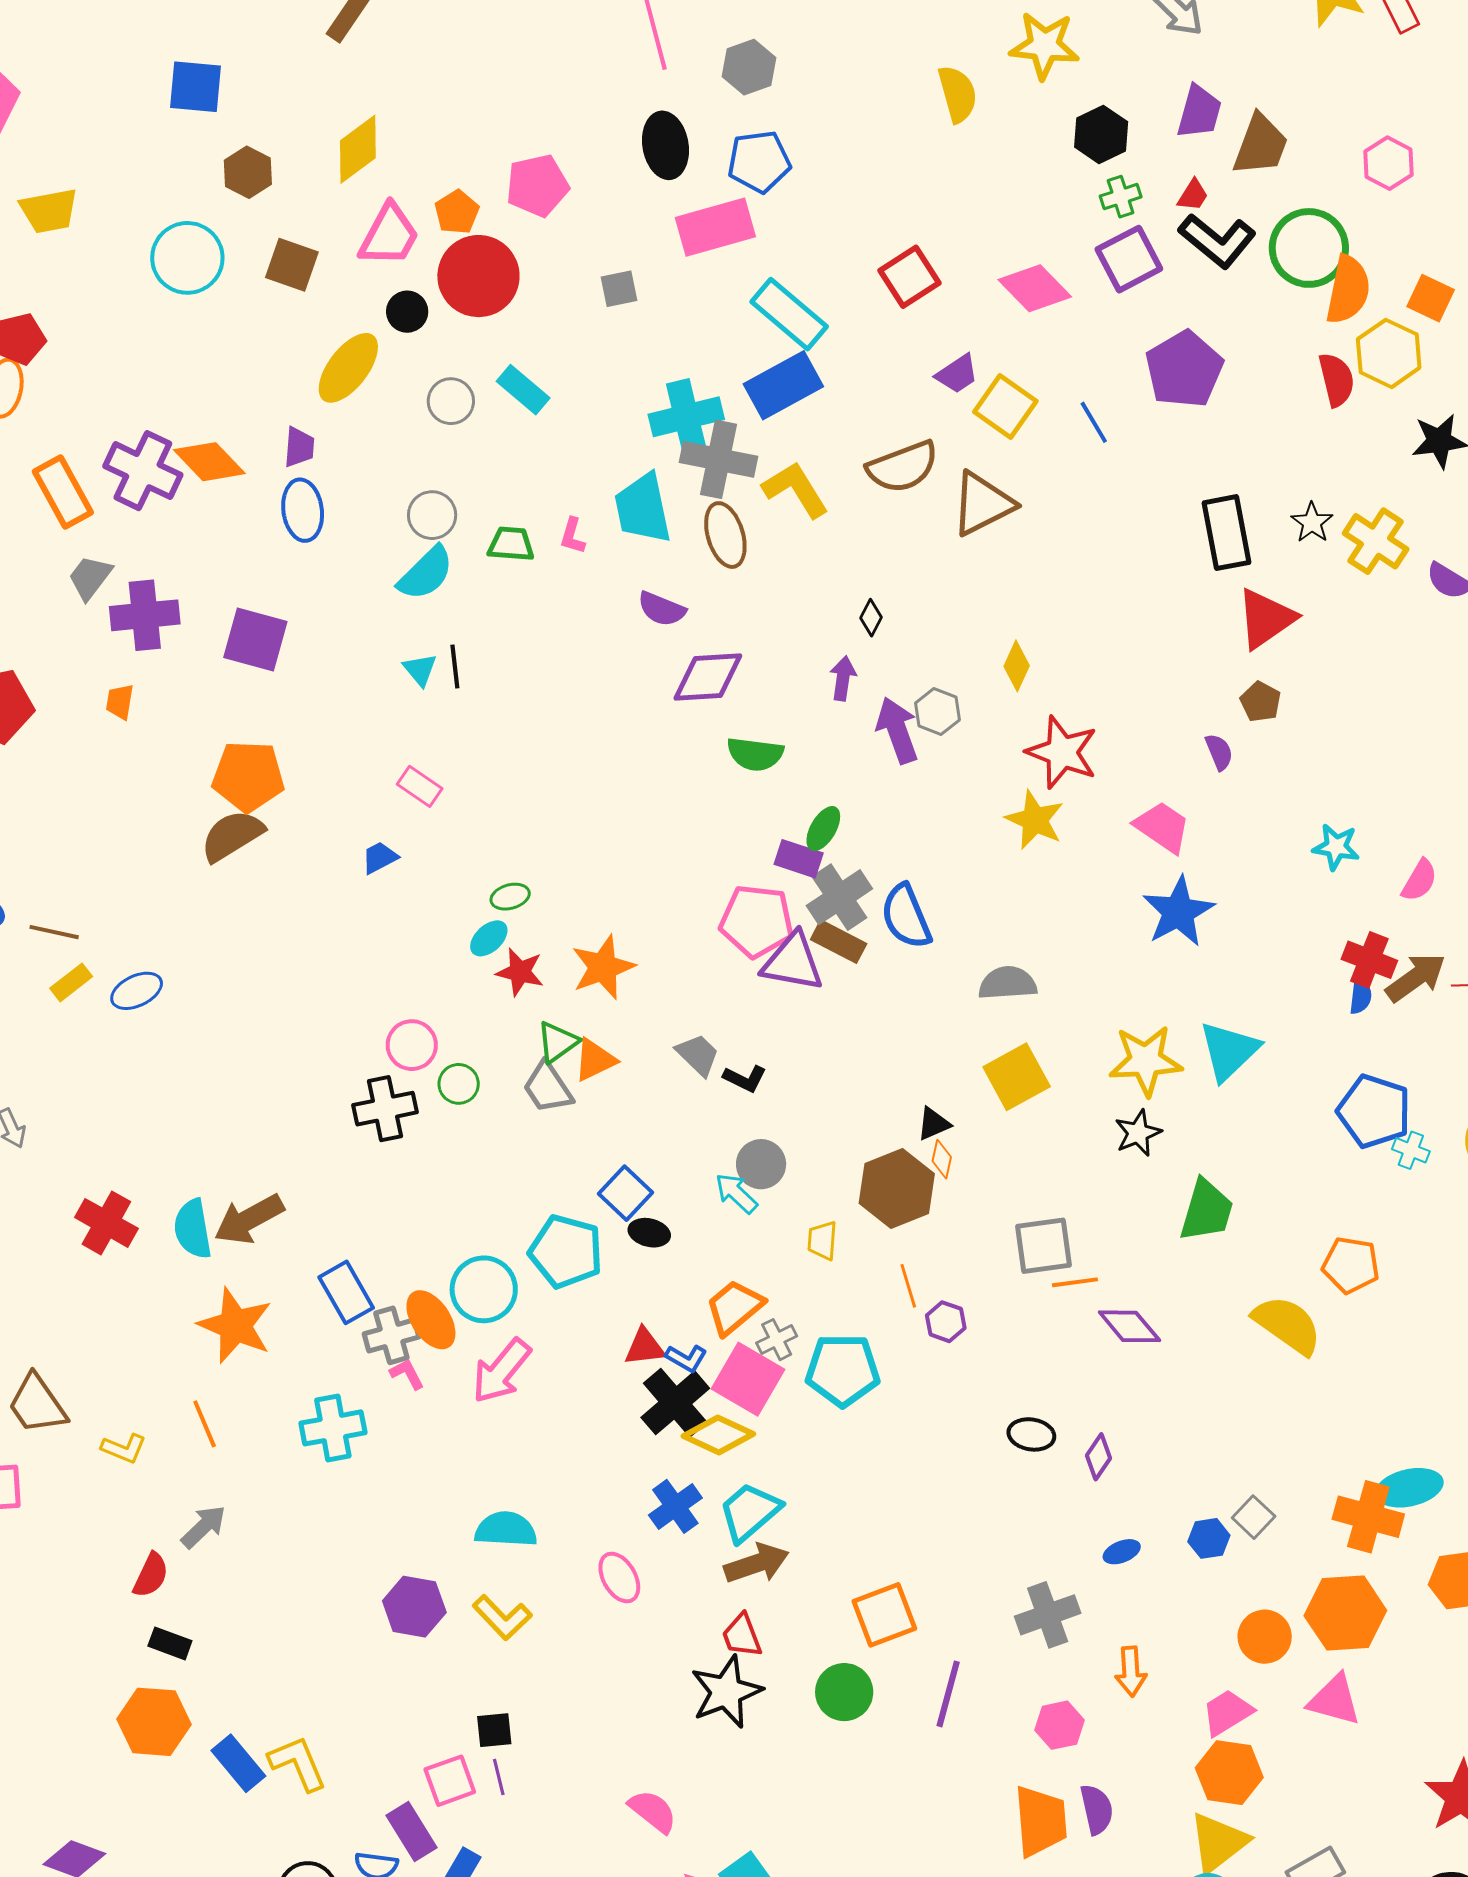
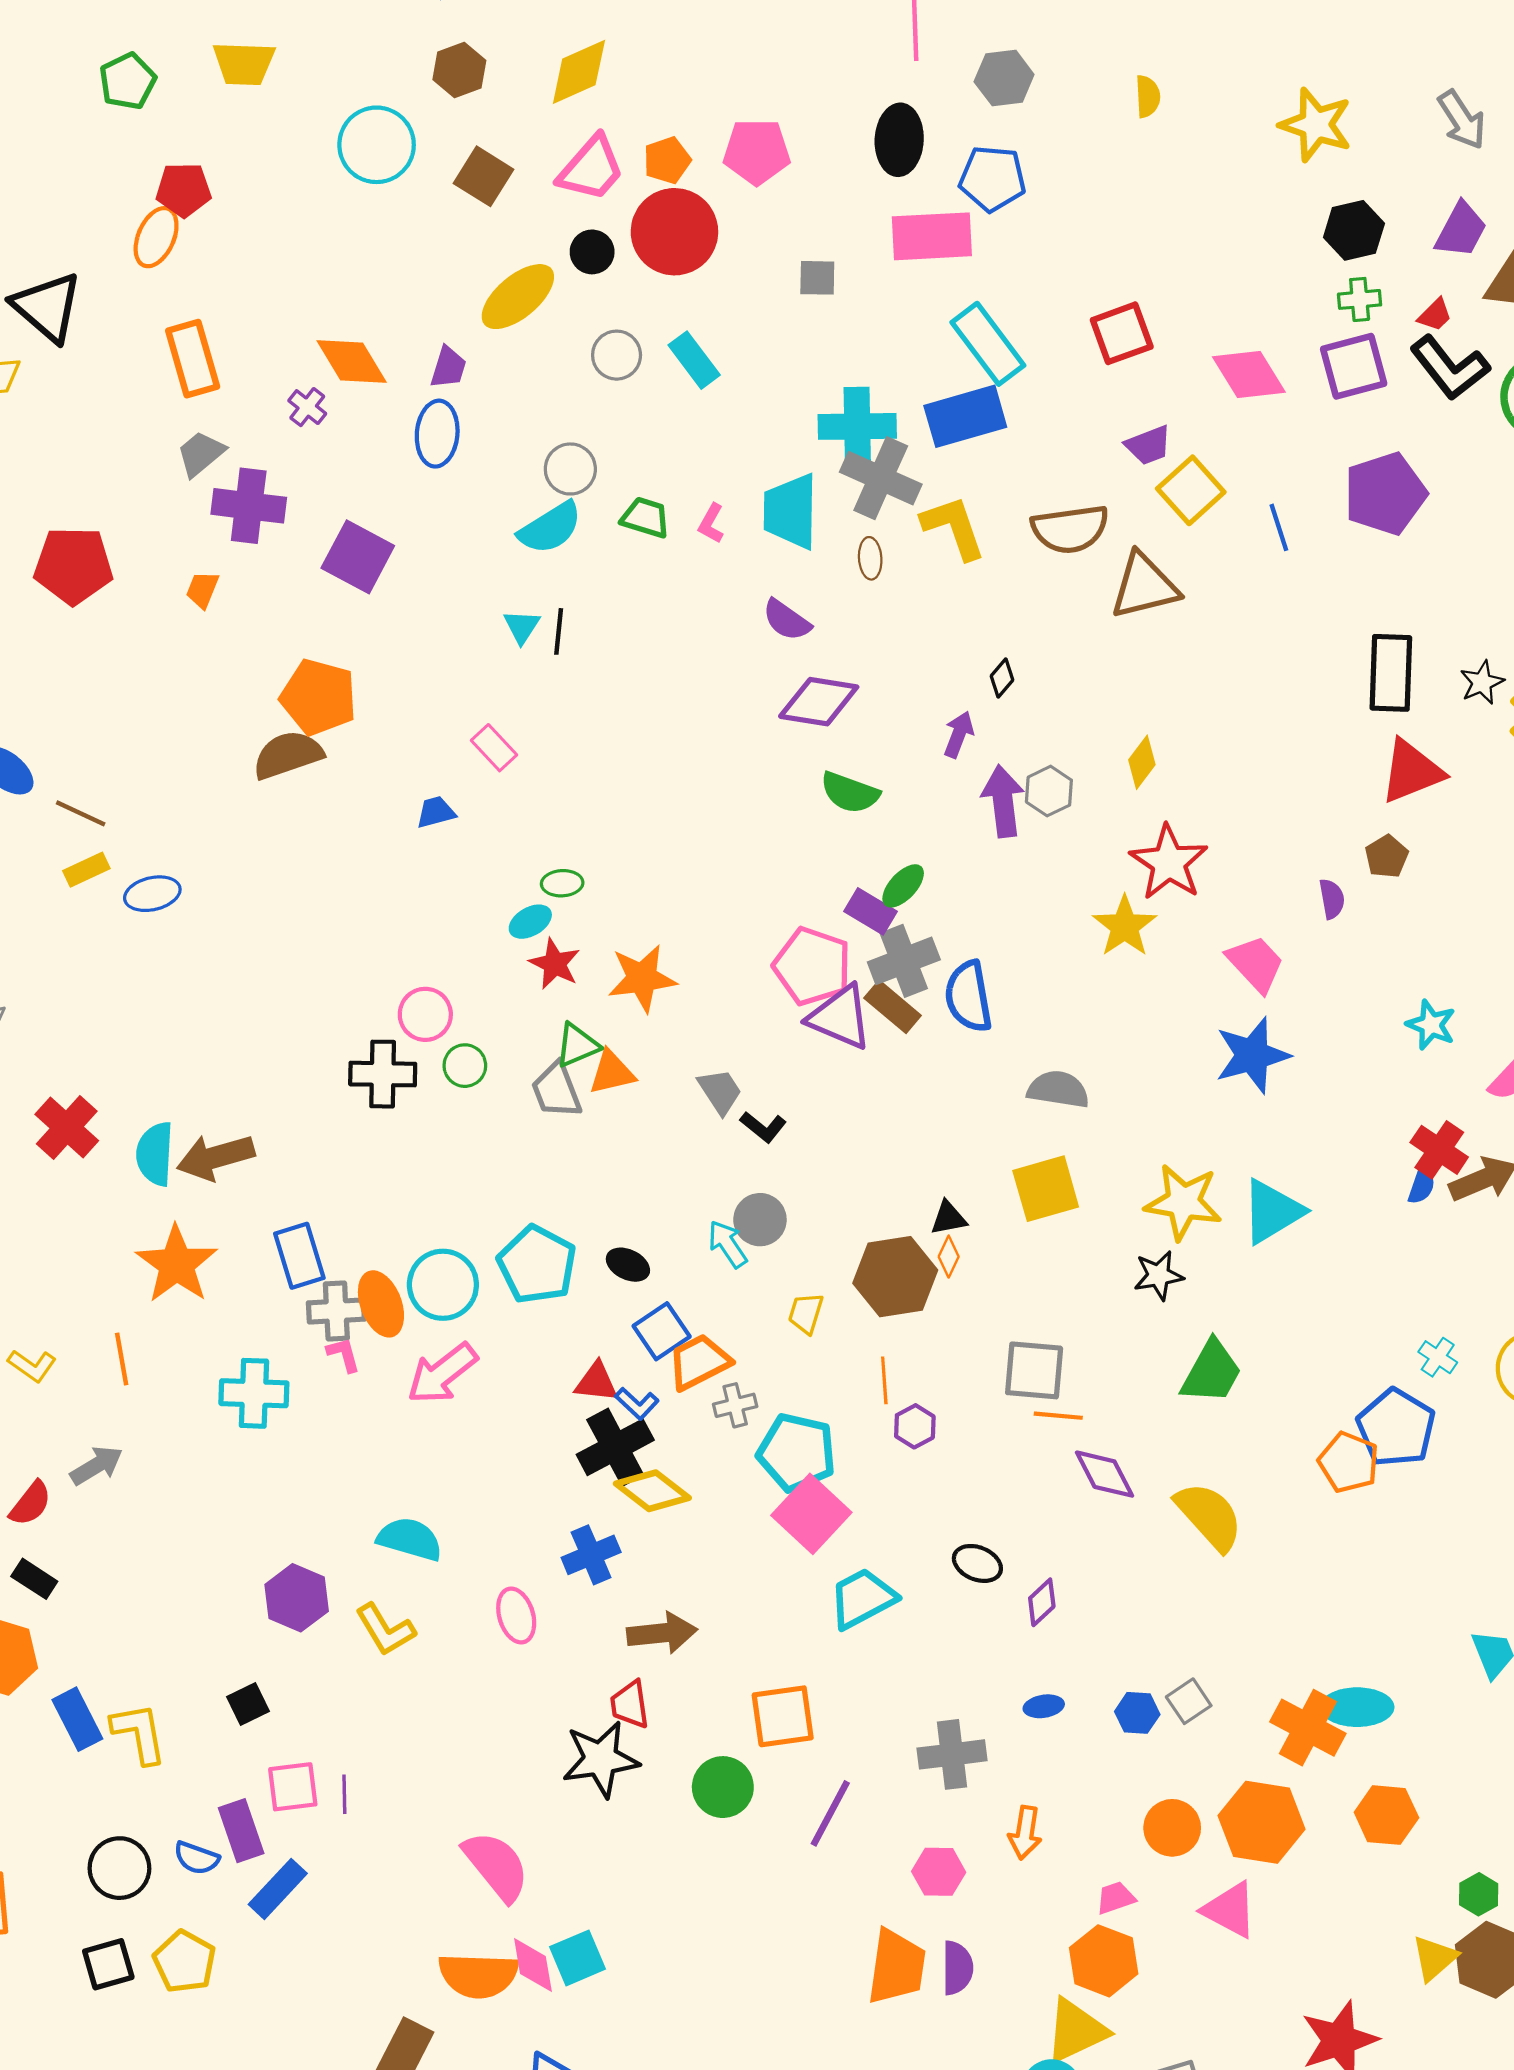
yellow semicircle: (958, 94) -> (1148, 96), moved, size x0.7
purple cross: (143, 471) -> (307, 407), moved, size x0.5
brown ellipse: (725, 535) -> (870, 558), size x0.6
blue pentagon: (1374, 1111) -> (1396, 1428), moved
blue square: (625, 1193) -> (662, 1331), moved
yellow semicircle: (1287, 1325) -> (1209, 1516), moved
pink square: (748, 1379) -> (811, 1514), moved
cyan trapezoid: (750, 1512) -> (862, 1598), moved
pink trapezoid: (1227, 1713) -> (1116, 1898), size x0.7
black square: (494, 1730) -> (248, 1704), moved, turned -33
pink semicircle: (653, 1811) -> (496, 1866), size x1.4

